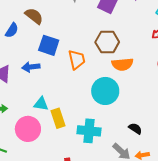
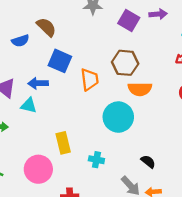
blue semicircle: (12, 30) -> (20, 41), turned 35
cyan triangle: (41, 104) -> (29, 105), moved
pink circle: (28, 129) -> (38, 169), moved
cyan cross: (89, 131) -> (96, 160), size x0.6

